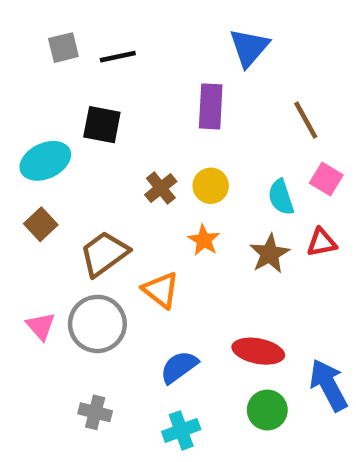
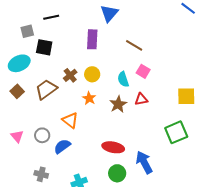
gray square: (63, 48) -> (27, 31), moved
brown line: (306, 120) -> (134, 45), turned -30
brown trapezoid: (104, 254) -> (46, 89), moved
gray circle: (97, 324) -> (42, 135), size x0.6
blue semicircle: (179, 367) -> (62, 146), moved

